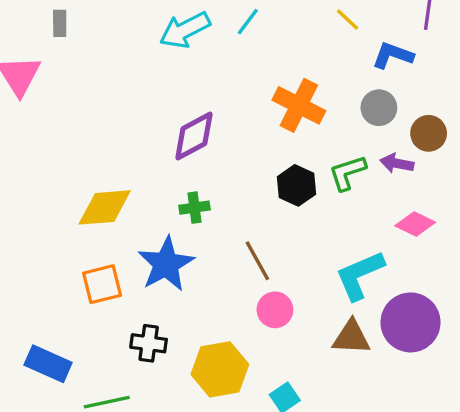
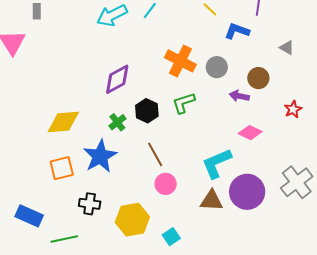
gray circle: (379, 108) -> (217, 67), moved
green L-shape: (347, 173) -> (184, 103), moved
black hexagon: (297, 185) -> (147, 111), moved
green cross: (195, 208) -> (117, 122), turned -30

